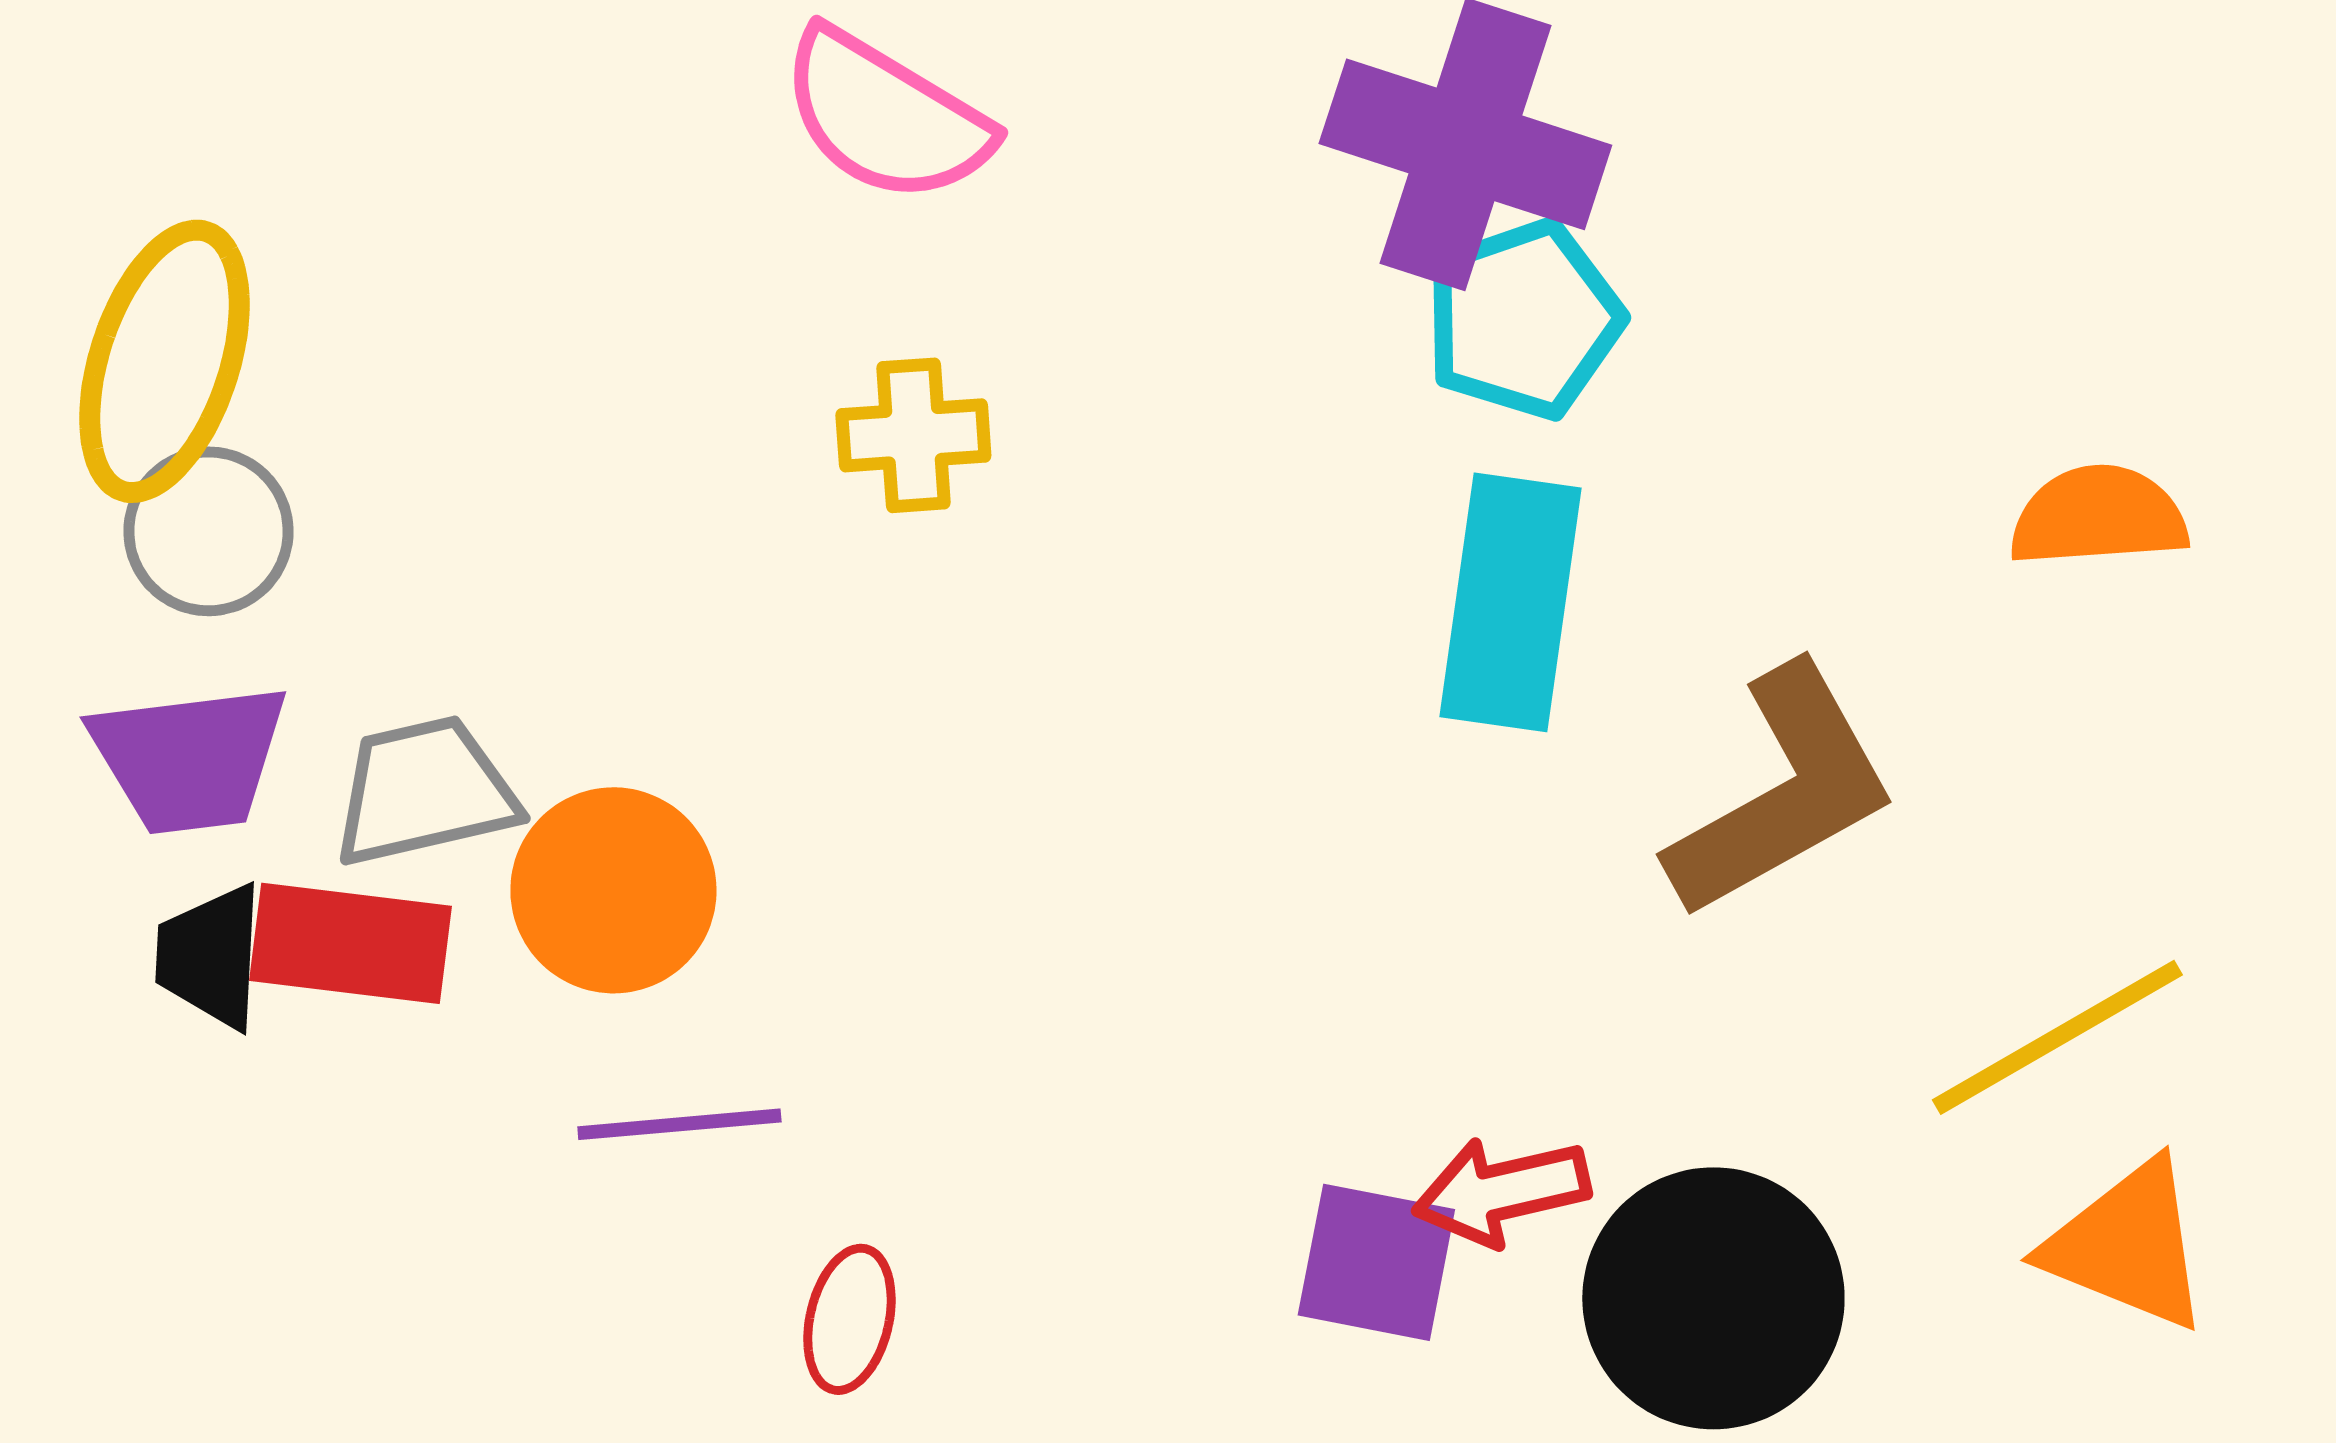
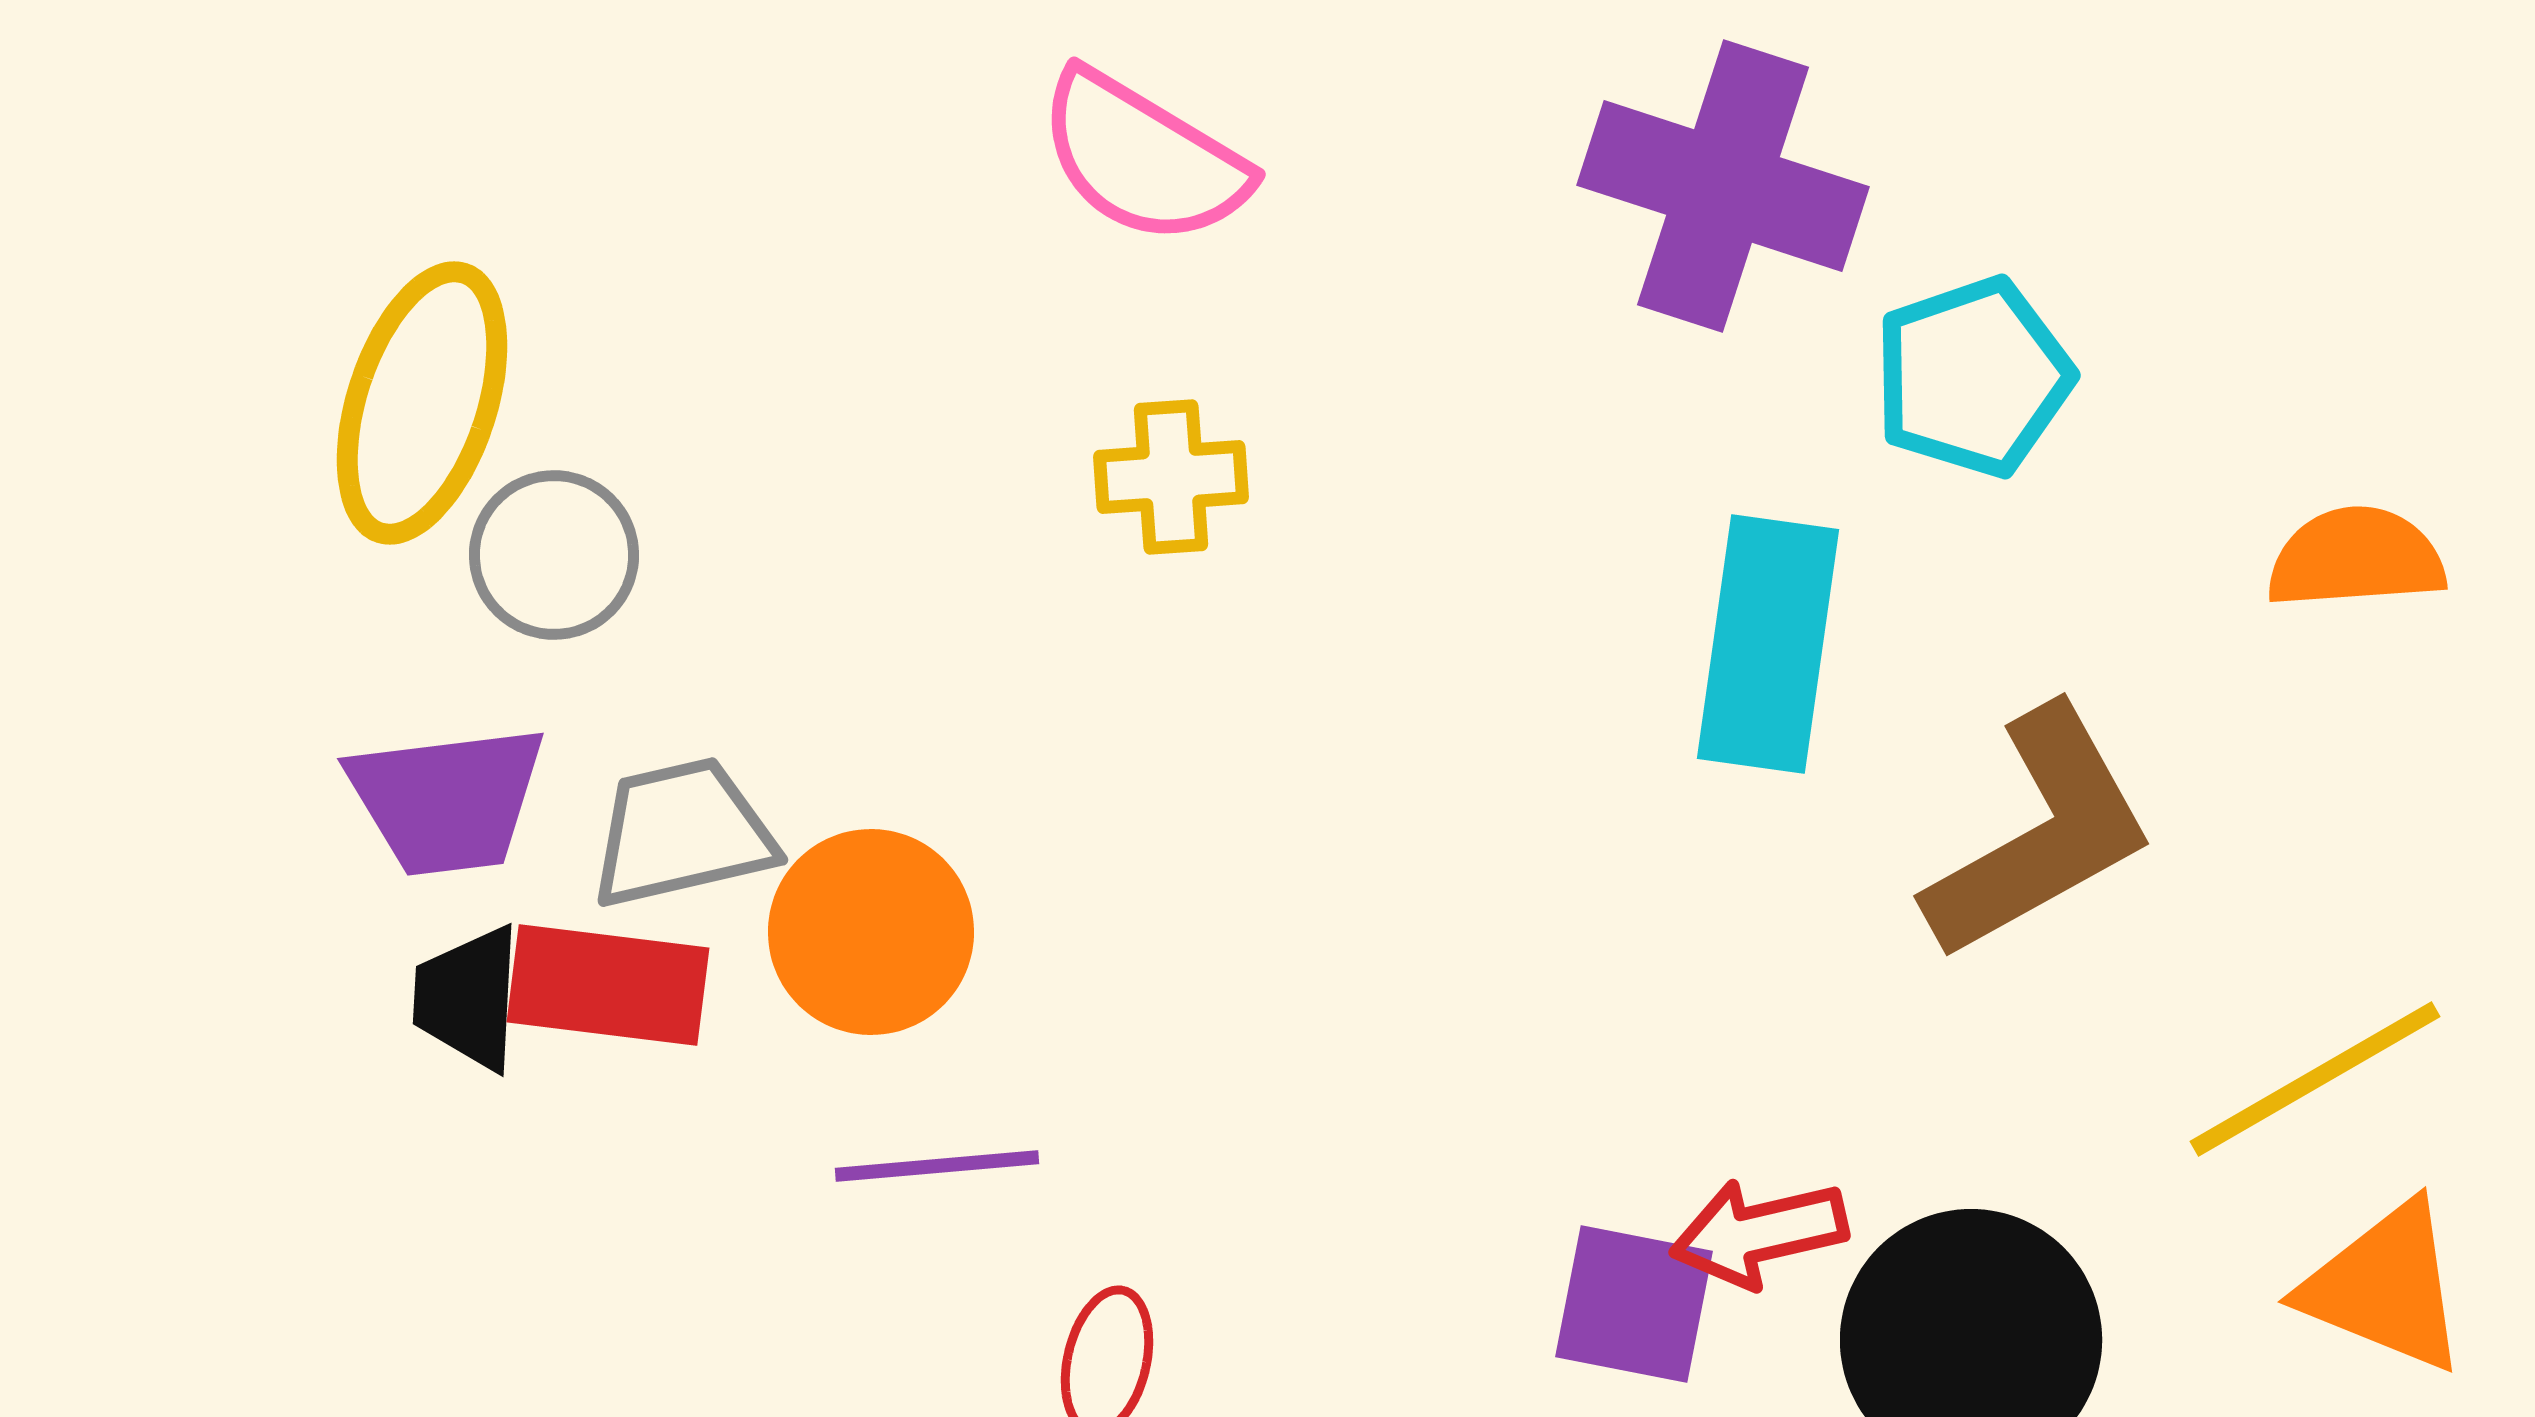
cyan pentagon: (1523, 319) -> (1973, 377), moved
gray circle: (208, 531) -> (554, 555), moved

